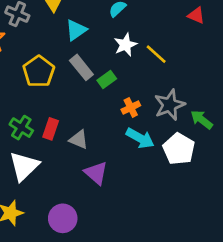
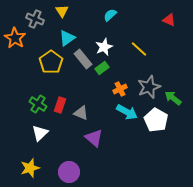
cyan triangle: (76, 30) -> (67, 38), moved
white star: (125, 45) -> (104, 47), moved
white triangle: (24, 166) -> (40, 133), size x0.7

